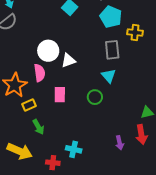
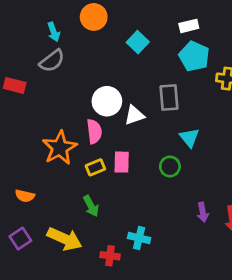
gray rectangle: (112, 50) -> (169, 98), moved
yellow rectangle: (29, 105) -> (95, 167), moved
purple arrow: (120, 143) -> (203, 212), moved

